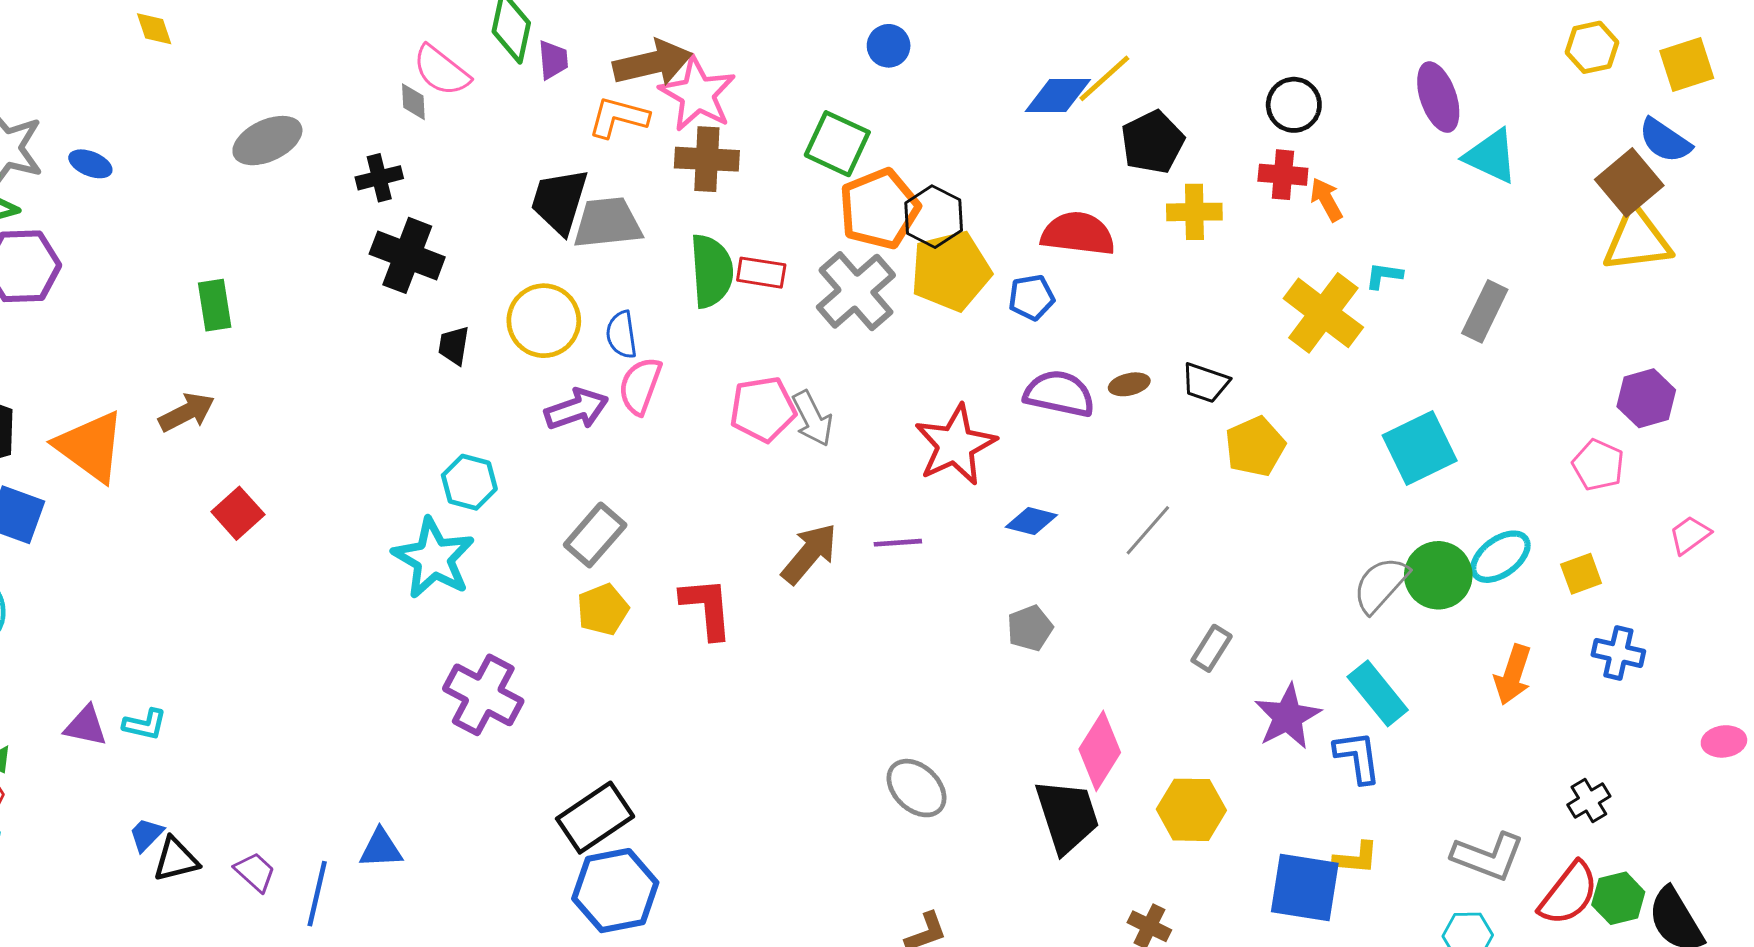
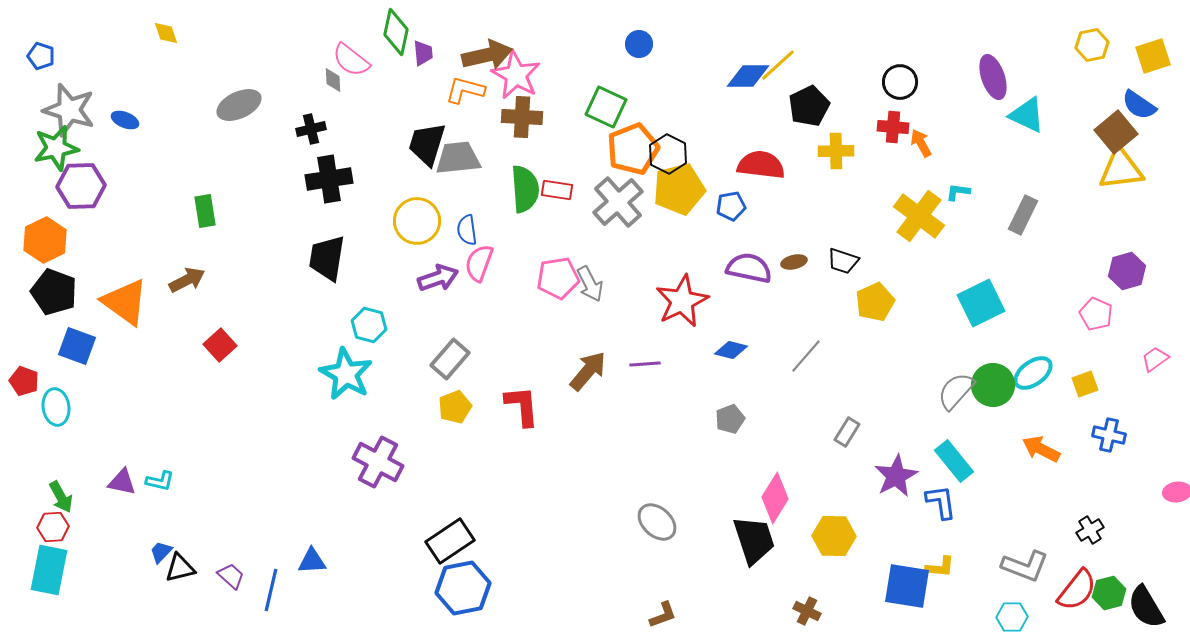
black cross: (407, 255) -> (329, 179), turned -30
black trapezoid: (454, 346) -> (327, 258), moved, size x1.8
orange arrow: (1513, 675) -> (1041, 449), turned 99

